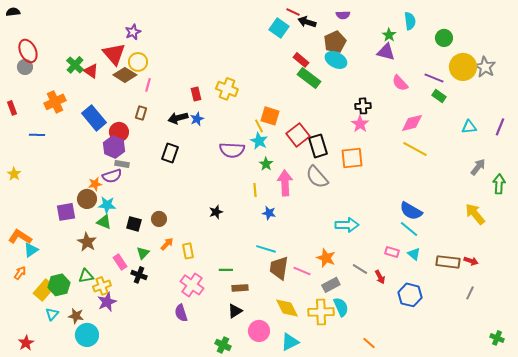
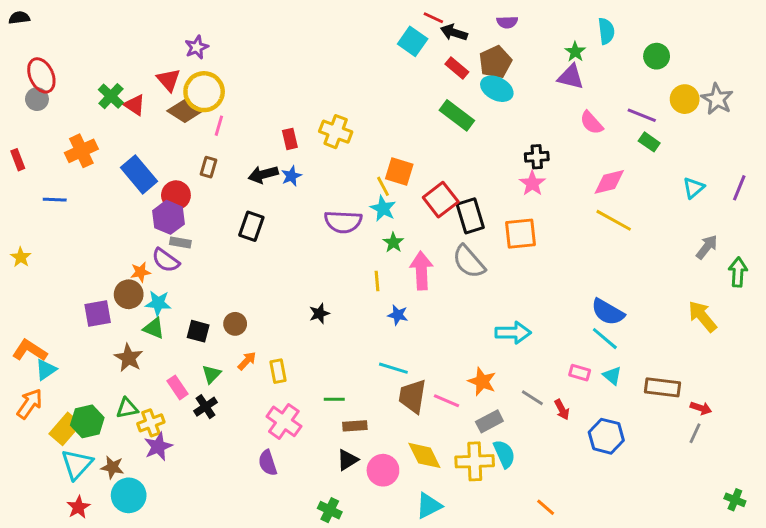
red triangle: (114, 54) -> (169, 80), size x0.7
red rectangle: (301, 60) -> (457, 68), moved
yellow circle: (138, 62) -> (204, 92), size x1.4
yellow circle: (463, 67) -> (685, 99), size x0.7
cyan triangle: (469, 127) -> (694, 188), turned -35
purple semicircle: (112, 176) -> (166, 260), turned 54
red arrow: (471, 261) -> (701, 408), moved
orange arrow: (20, 273) -> (30, 404), size x1.5
black cross: (139, 275) -> (206, 407), turned 35
cyan triangle: (52, 314) -> (77, 464), size x1.6
pink circle: (259, 331) -> (383, 470), moved
red star: (26, 343) -> (78, 507), moved

